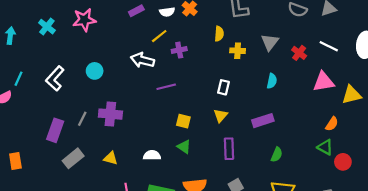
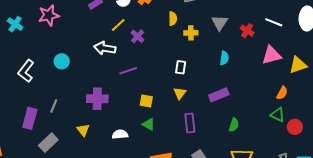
purple cross: (179, 50) -> (138, 36), turned -32
purple cross: (110, 114) -> (97, 99), moved
yellow triangle: (111, 158) -> (83, 130), moved, turned 40

